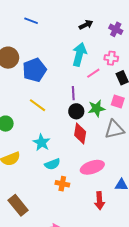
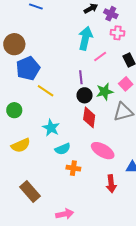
purple cross: (116, 29) -> (111, 14), moved
pink cross: (111, 58) -> (117, 33), moved
blue pentagon: (34, 70) -> (28, 68), moved
pink square: (118, 102) -> (126, 84), turned 32
pink ellipse: (92, 167) -> (103, 151), turned 50

